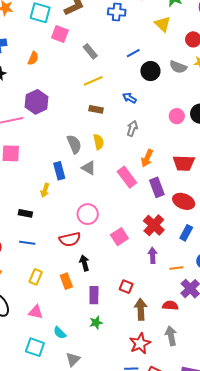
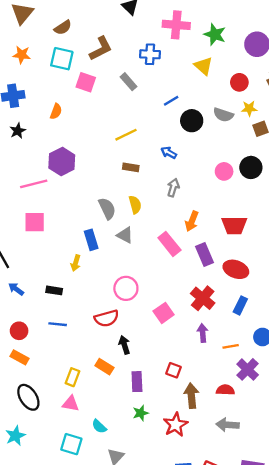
gray rectangle: (90, 51) -> (128, 82), moved
yellow rectangle: (36, 277) -> (73, 377), moved
orange rectangle: (66, 281) -> (104, 367), turned -35
gray arrow: (171, 336) -> (228, 425), turned -72
red star: (140, 343) -> (176, 425), moved

